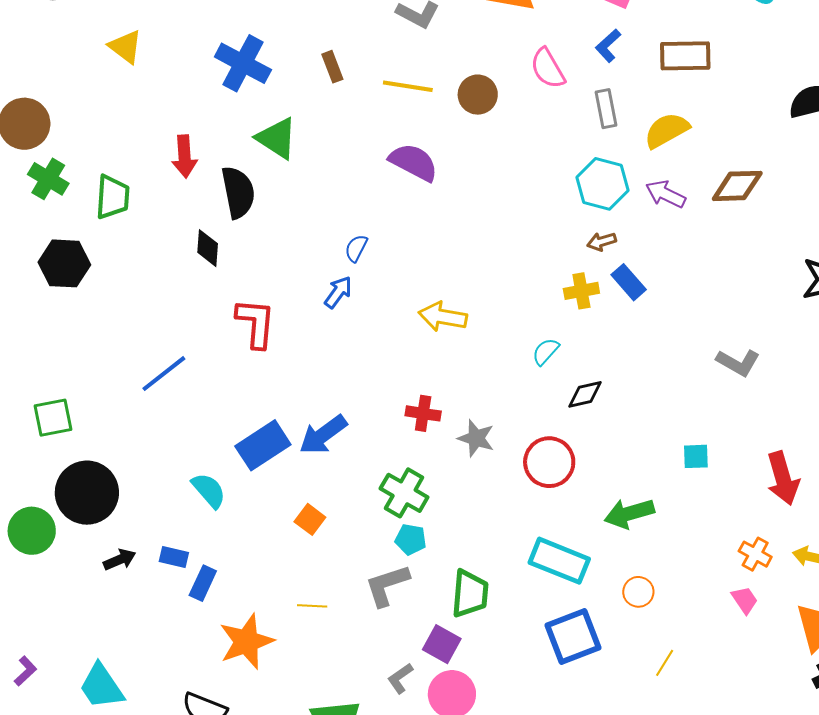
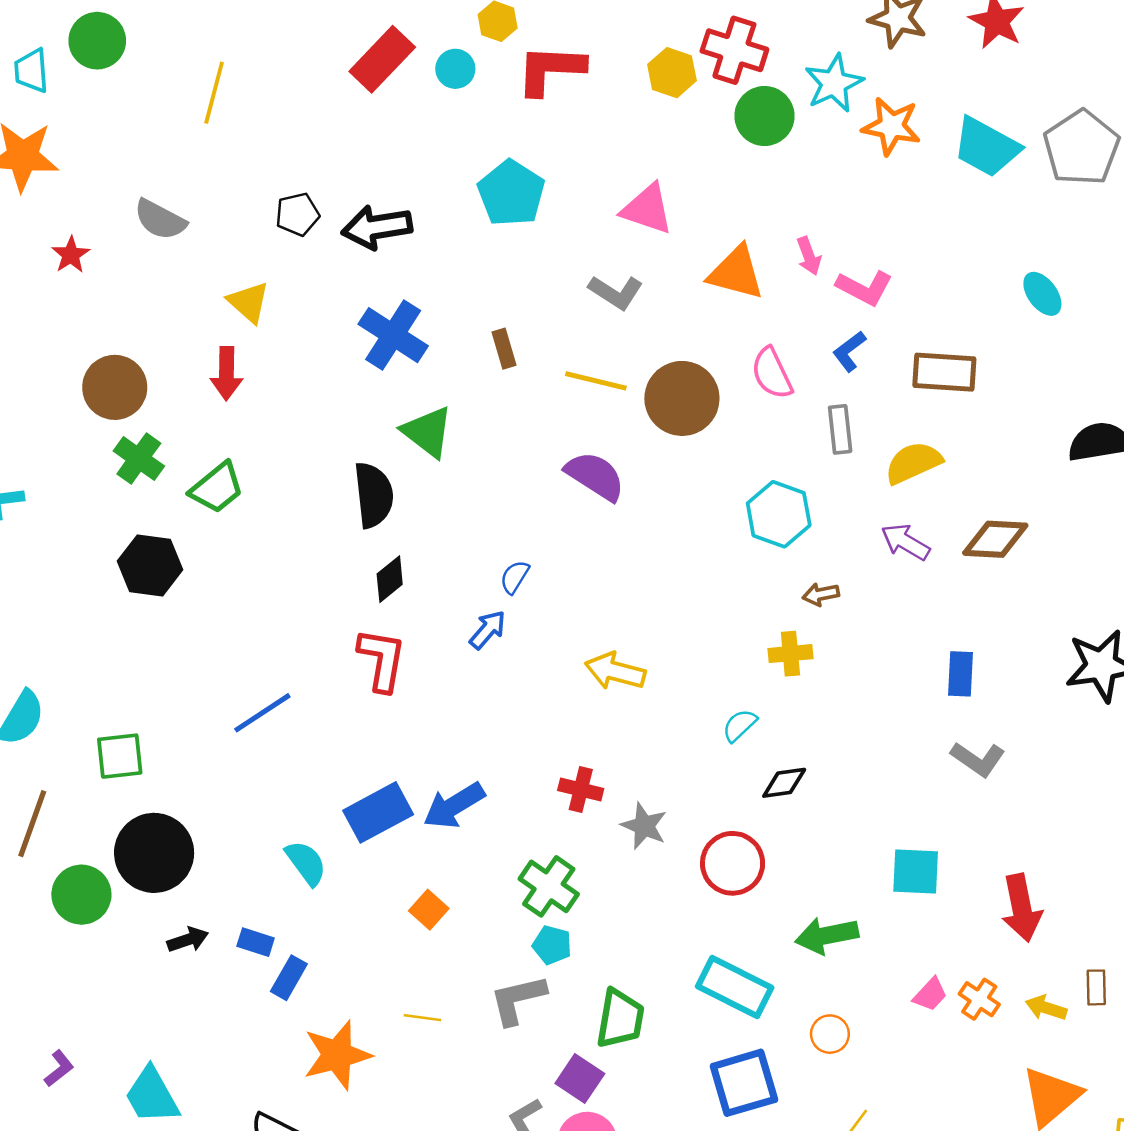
brown circle: (478, 95) -> (682, 398), size x1.5
red arrow: (185, 156) -> (226, 373), moved
cyan hexagon: (603, 184) -> (779, 514), moved
green trapezoid: (113, 197) -> (217, 488), turned 42
black diamond: (208, 248) -> (390, 579), moved, turned 42
blue rectangle: (629, 282) -> (961, 674), moved, turned 39
cyan square: (696, 456) -> (916, 872), size x1.5
pink trapezoid: (745, 600) -> (930, 995), moved, turned 72

